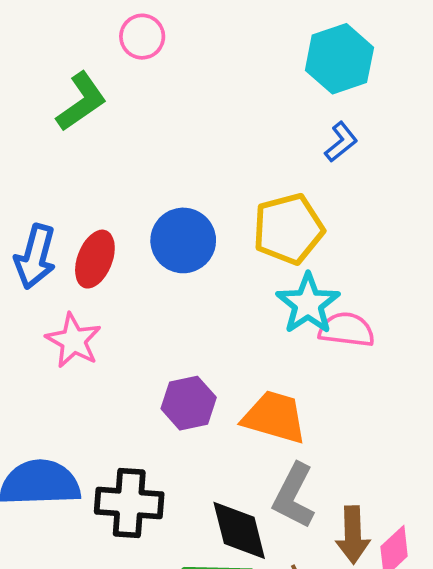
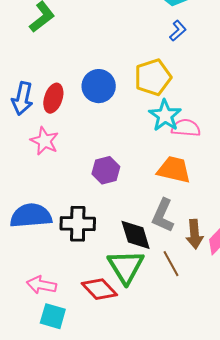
orange trapezoid: (275, 417) -> (174, 170), moved

